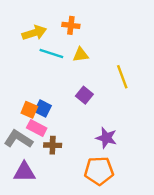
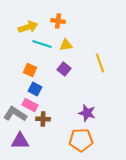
purple square: (84, 95) -> (64, 69), moved
orange square: (29, 110) -> (30, 70), moved

